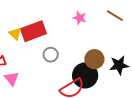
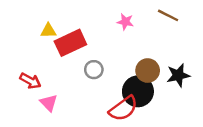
yellow triangle: (15, 34) -> (48, 31), moved, turned -40

